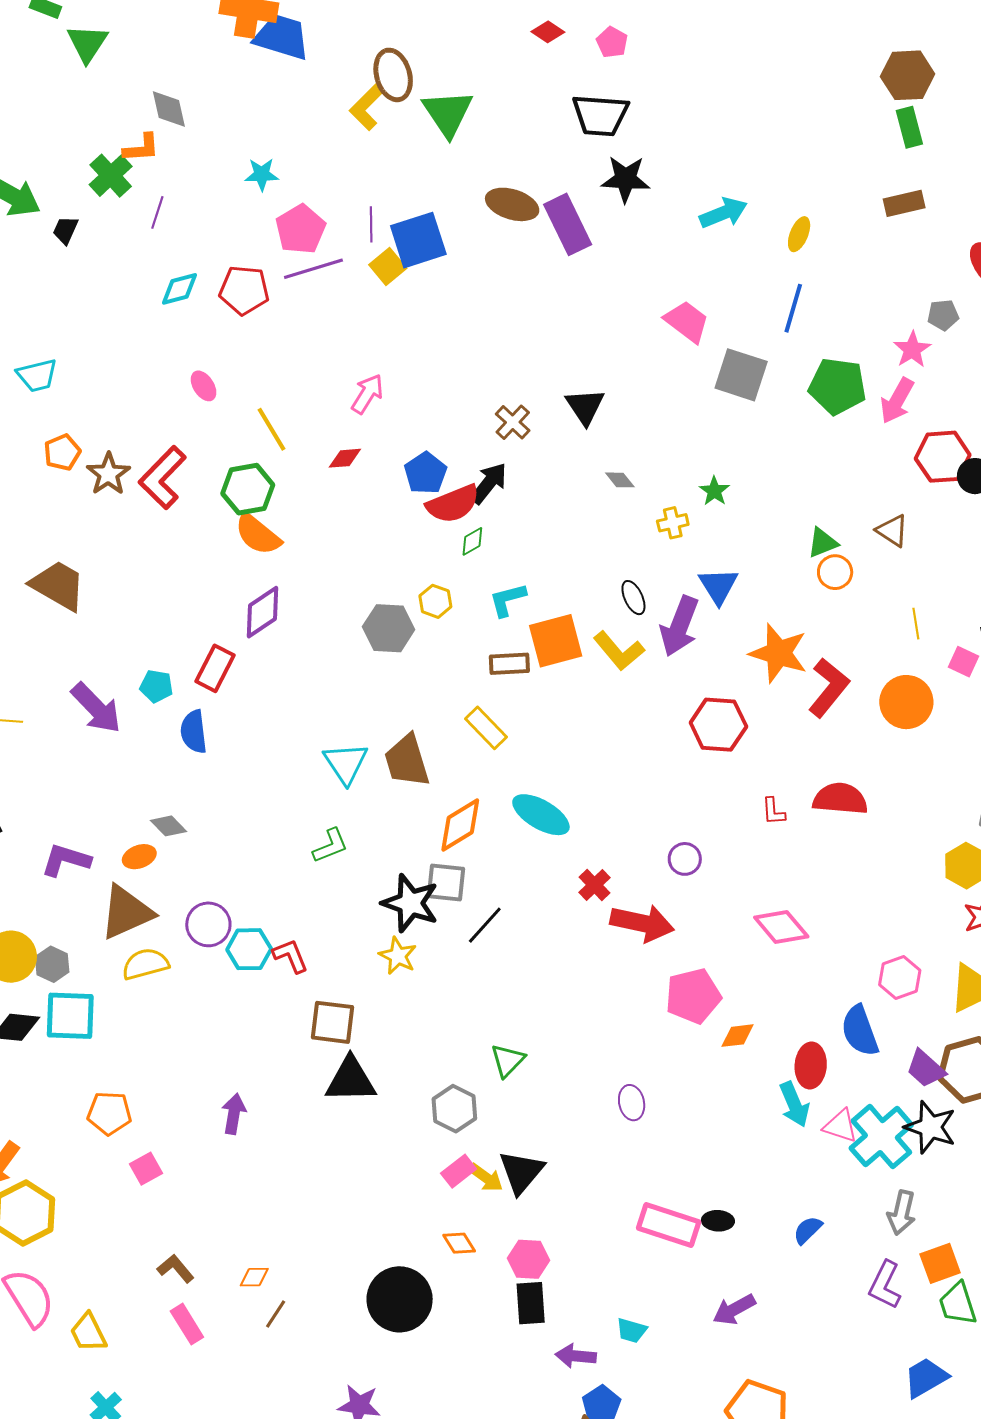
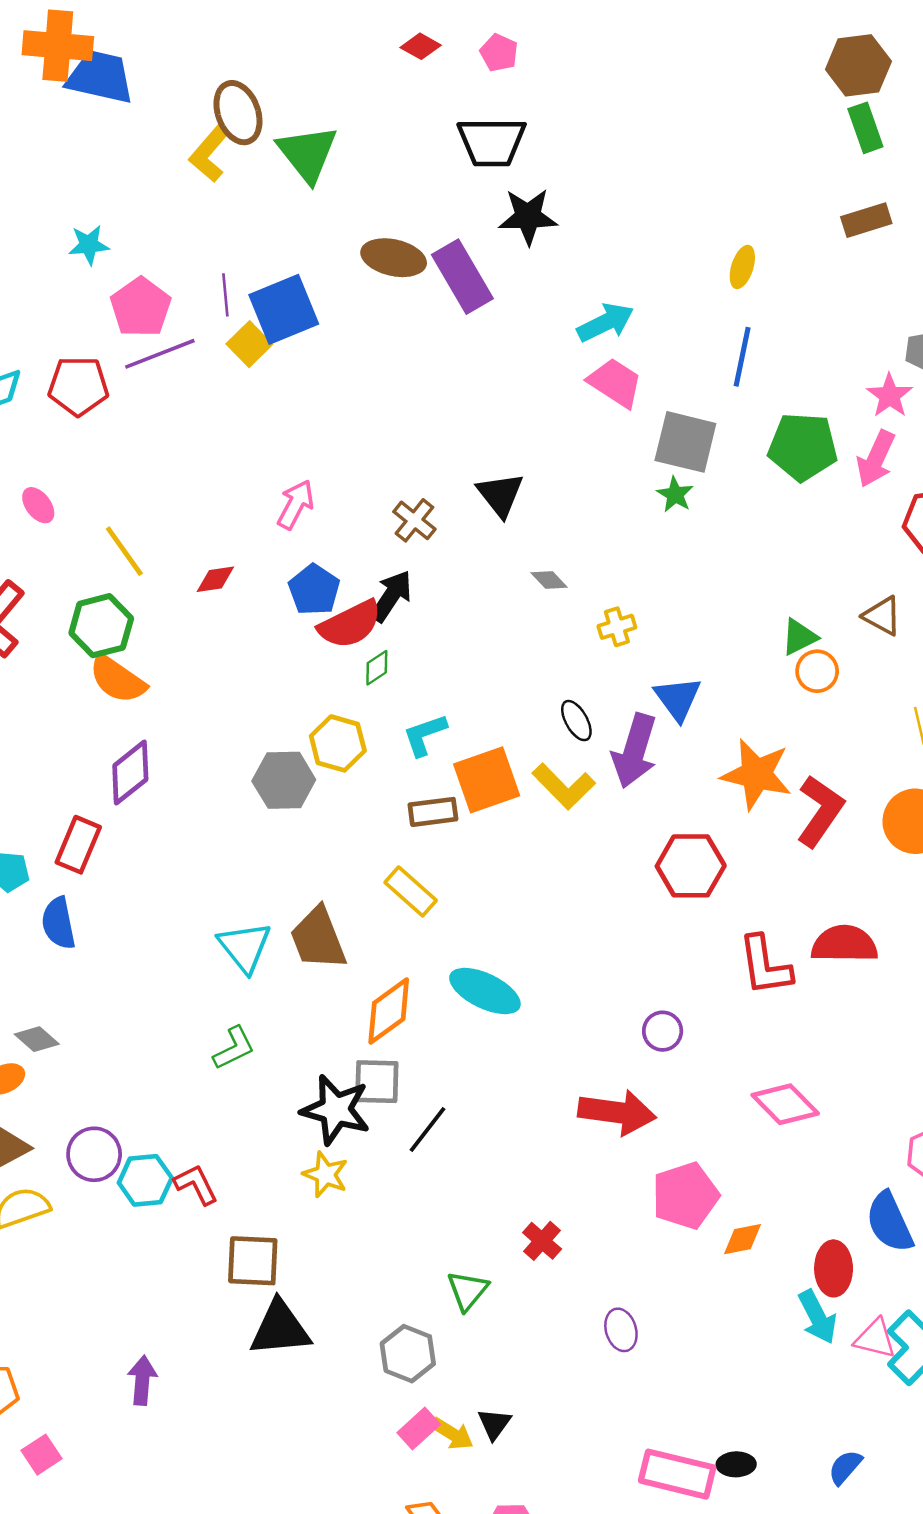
cyan arrow: (723, 213) -> (605, 322), moved
pink arrow: (367, 394) -> (296, 505), moved
green star: (714, 491) -> (675, 494), moved
yellow hexagon: (435, 601) -> (338, 743), size x1.4
red L-shape: (773, 811) -> (765, 965), size x1.8
red cross: (595, 885) -> (542, 1241), moved
black triangle: (521, 1172) -> (494, 1424), size x0.6

